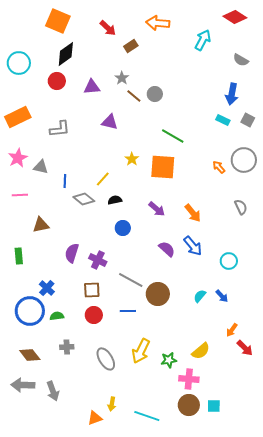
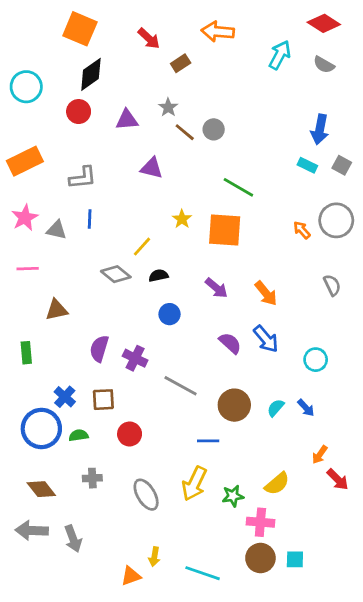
gray semicircle: (241, 60) -> (324, 65), moved
blue line: (65, 181) -> (90, 219), moved
brown square: (92, 290) -> (103, 400), moved
brown circle: (158, 294) -> (234, 405), moved
blue line: (128, 311) -> (208, 441), moved

